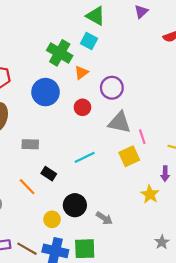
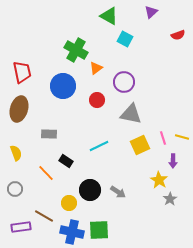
cyan square: (89, 41) -> (125, 39), moved
pink line: (142, 137) -> (163, 138), moved
gray arrow: (104, 218) -> (118, 192), moved
gray star: (162, 242) -> (170, 199), moved
brown line: (27, 249) -> (44, 216), moved

